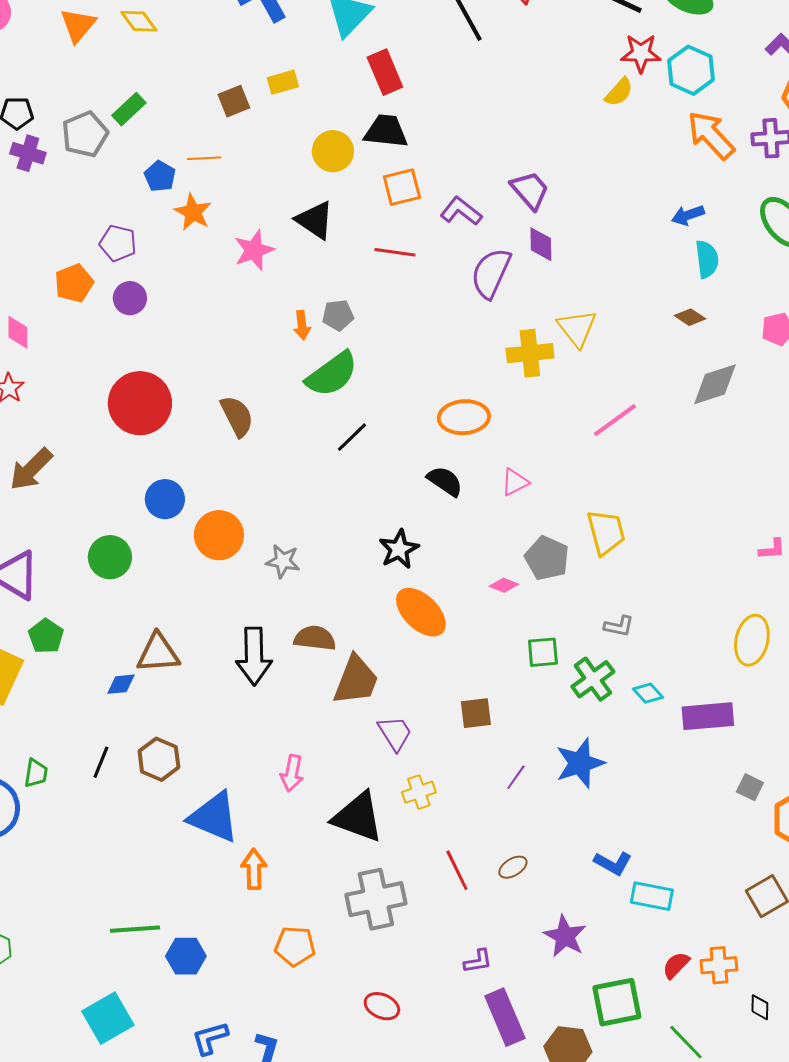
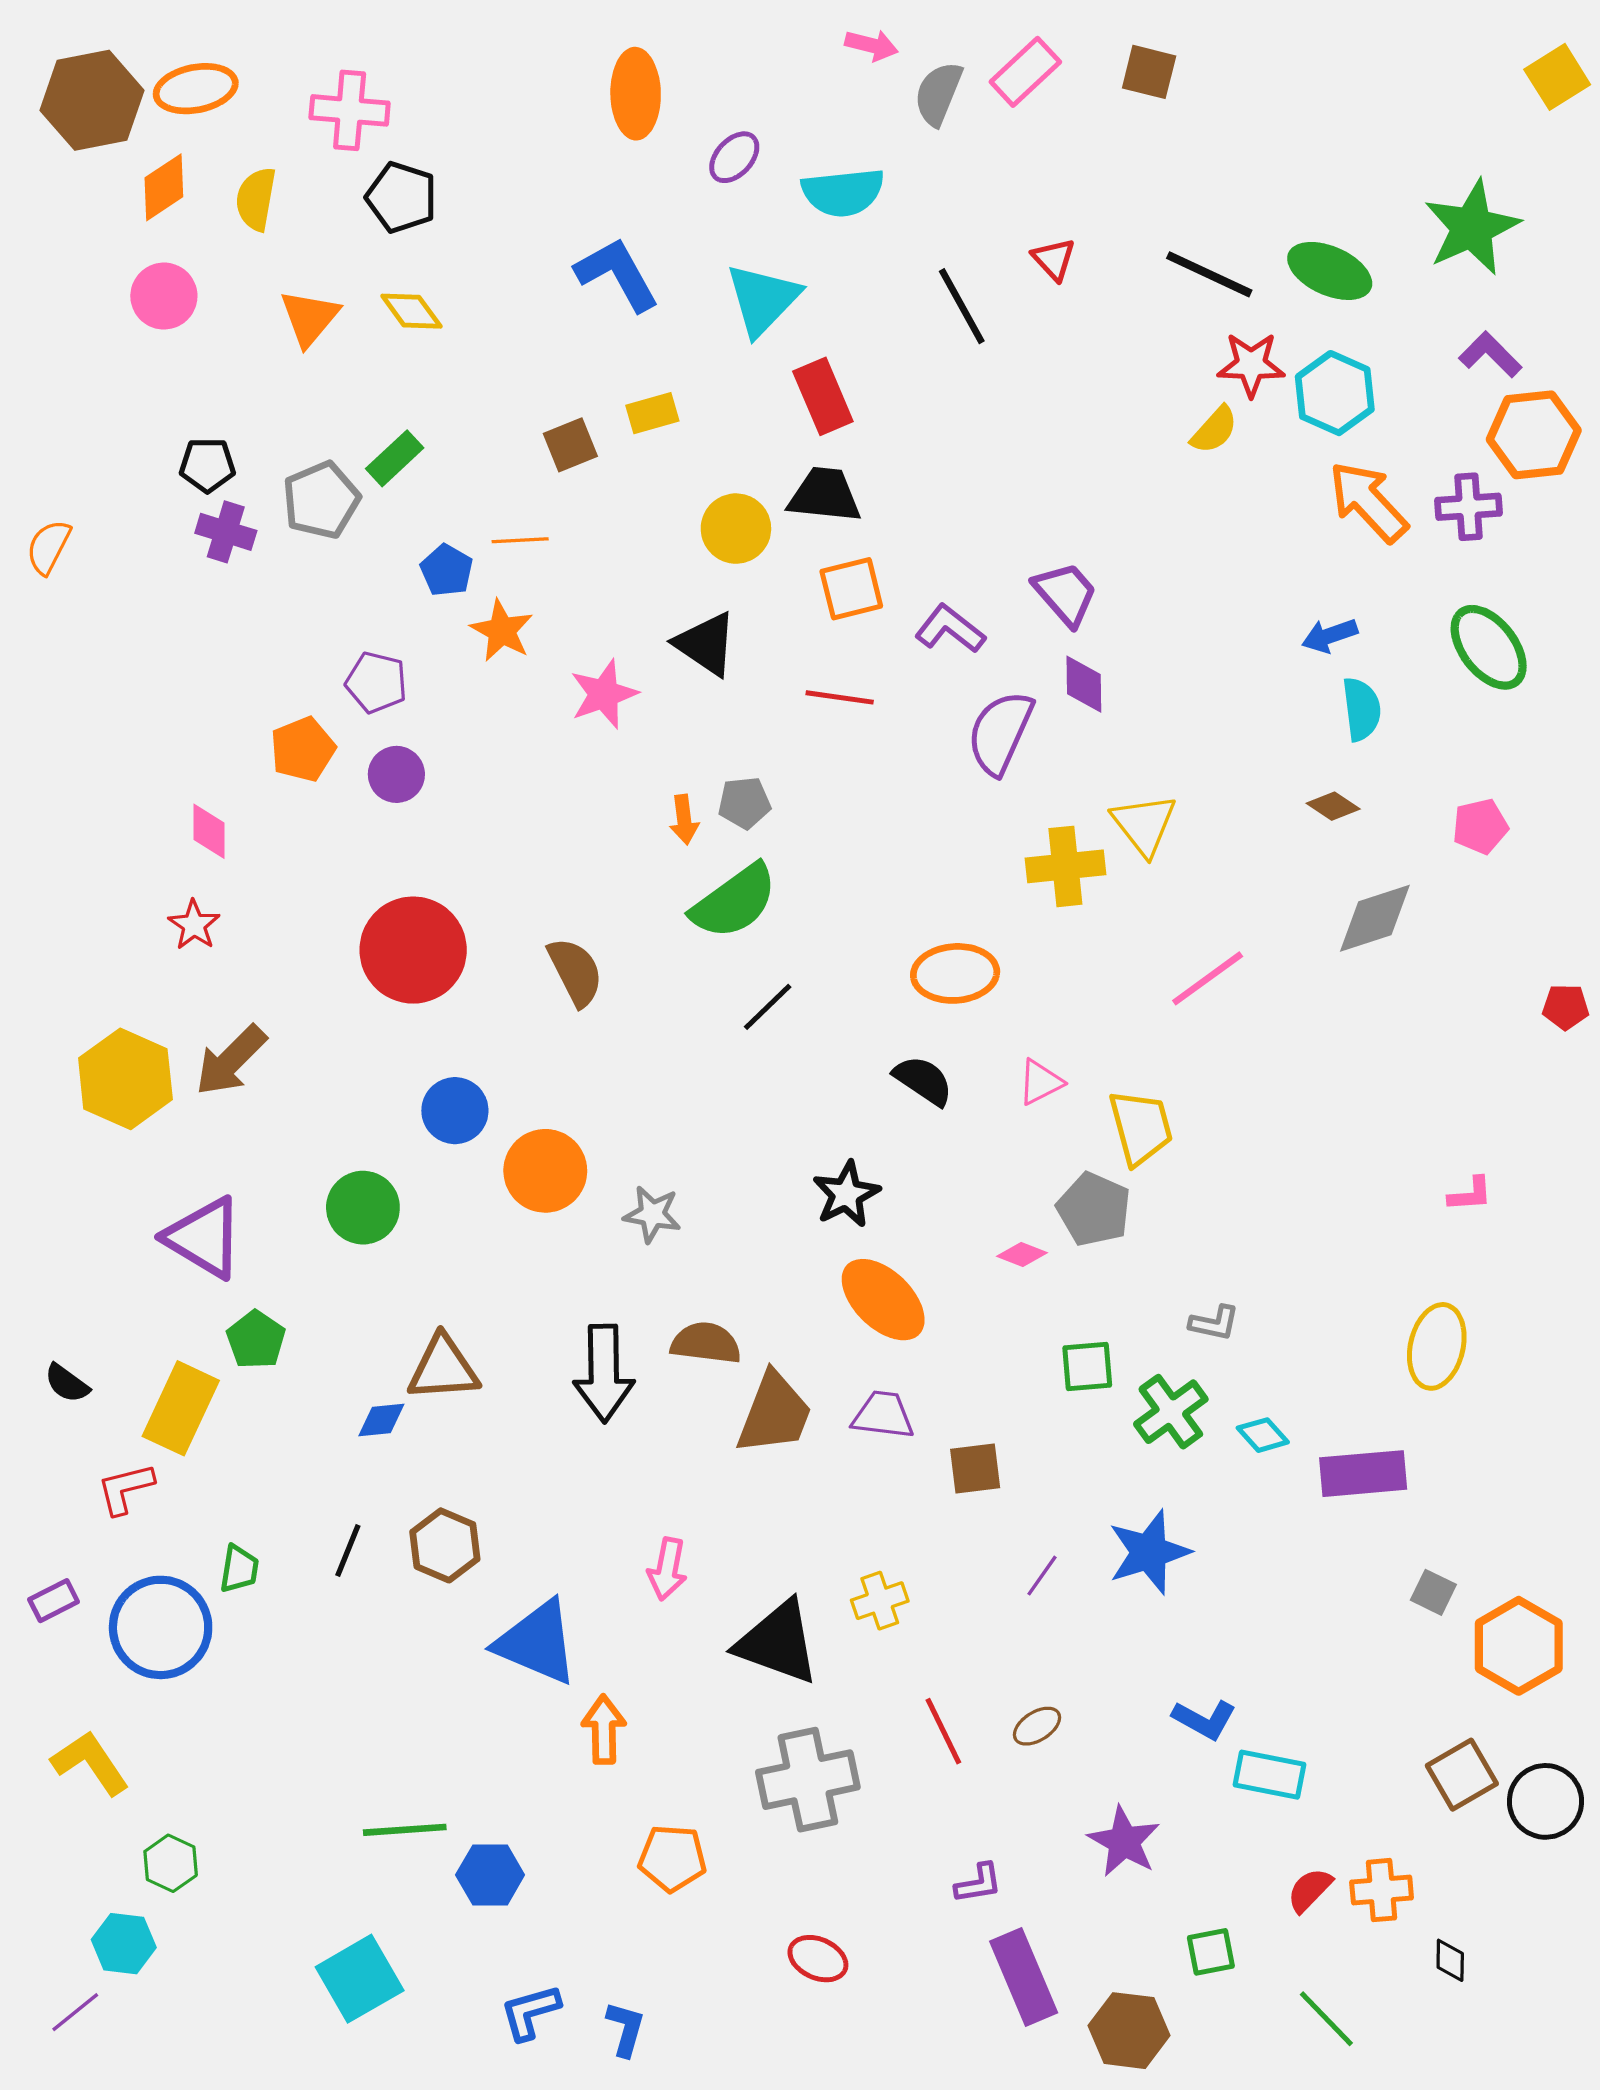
yellow trapezoid: (606, 532) -> (1141, 1127), moved
purple trapezoid: (395, 733) -> (883, 1415), moved, turned -51
green square: (617, 1002) -> (1211, 1952), size x0.6

